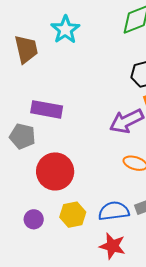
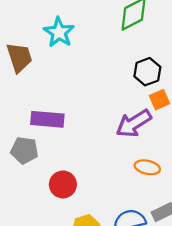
red circle: (55, 171) -> (63, 184), size x0.7

